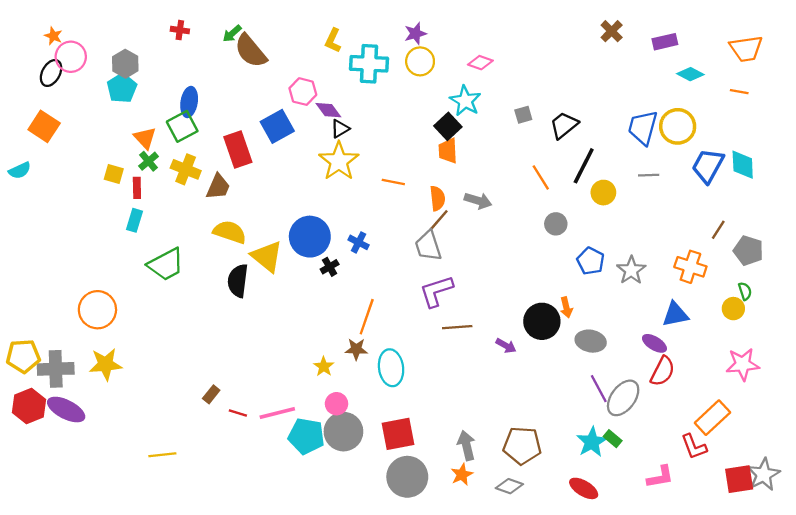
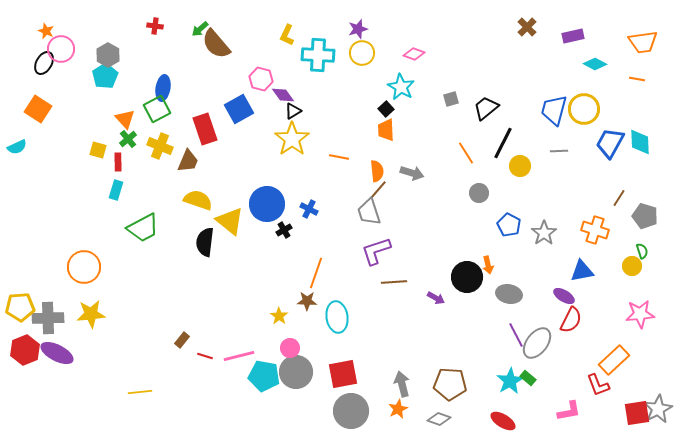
black square: (448, 126) -> (386, 109), size x0.7

